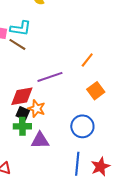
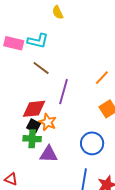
brown line: (17, 44) -> (41, 68), moved
purple line: (50, 77) -> (63, 92), turned -60

